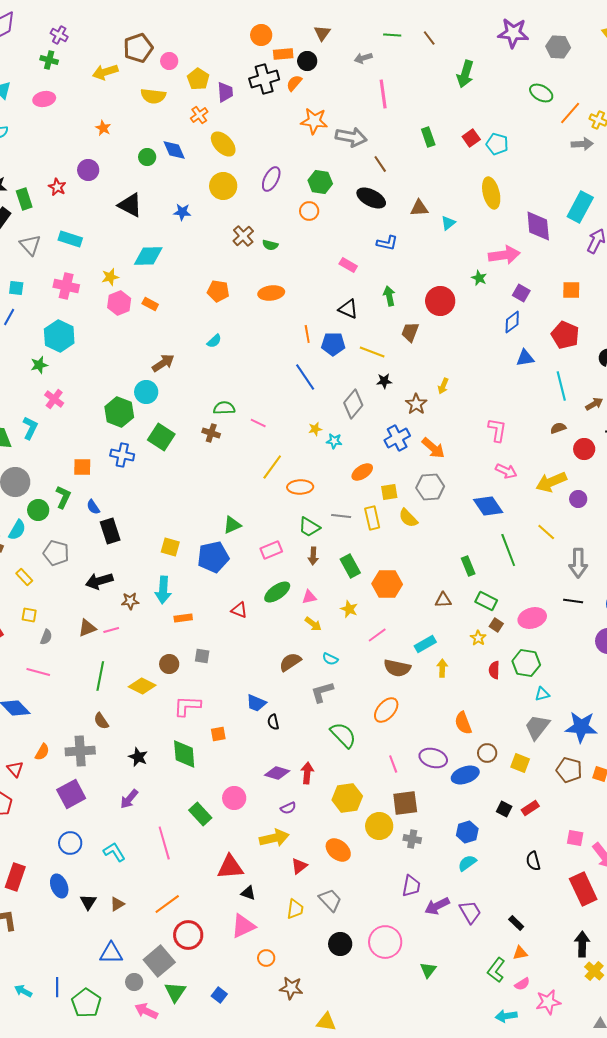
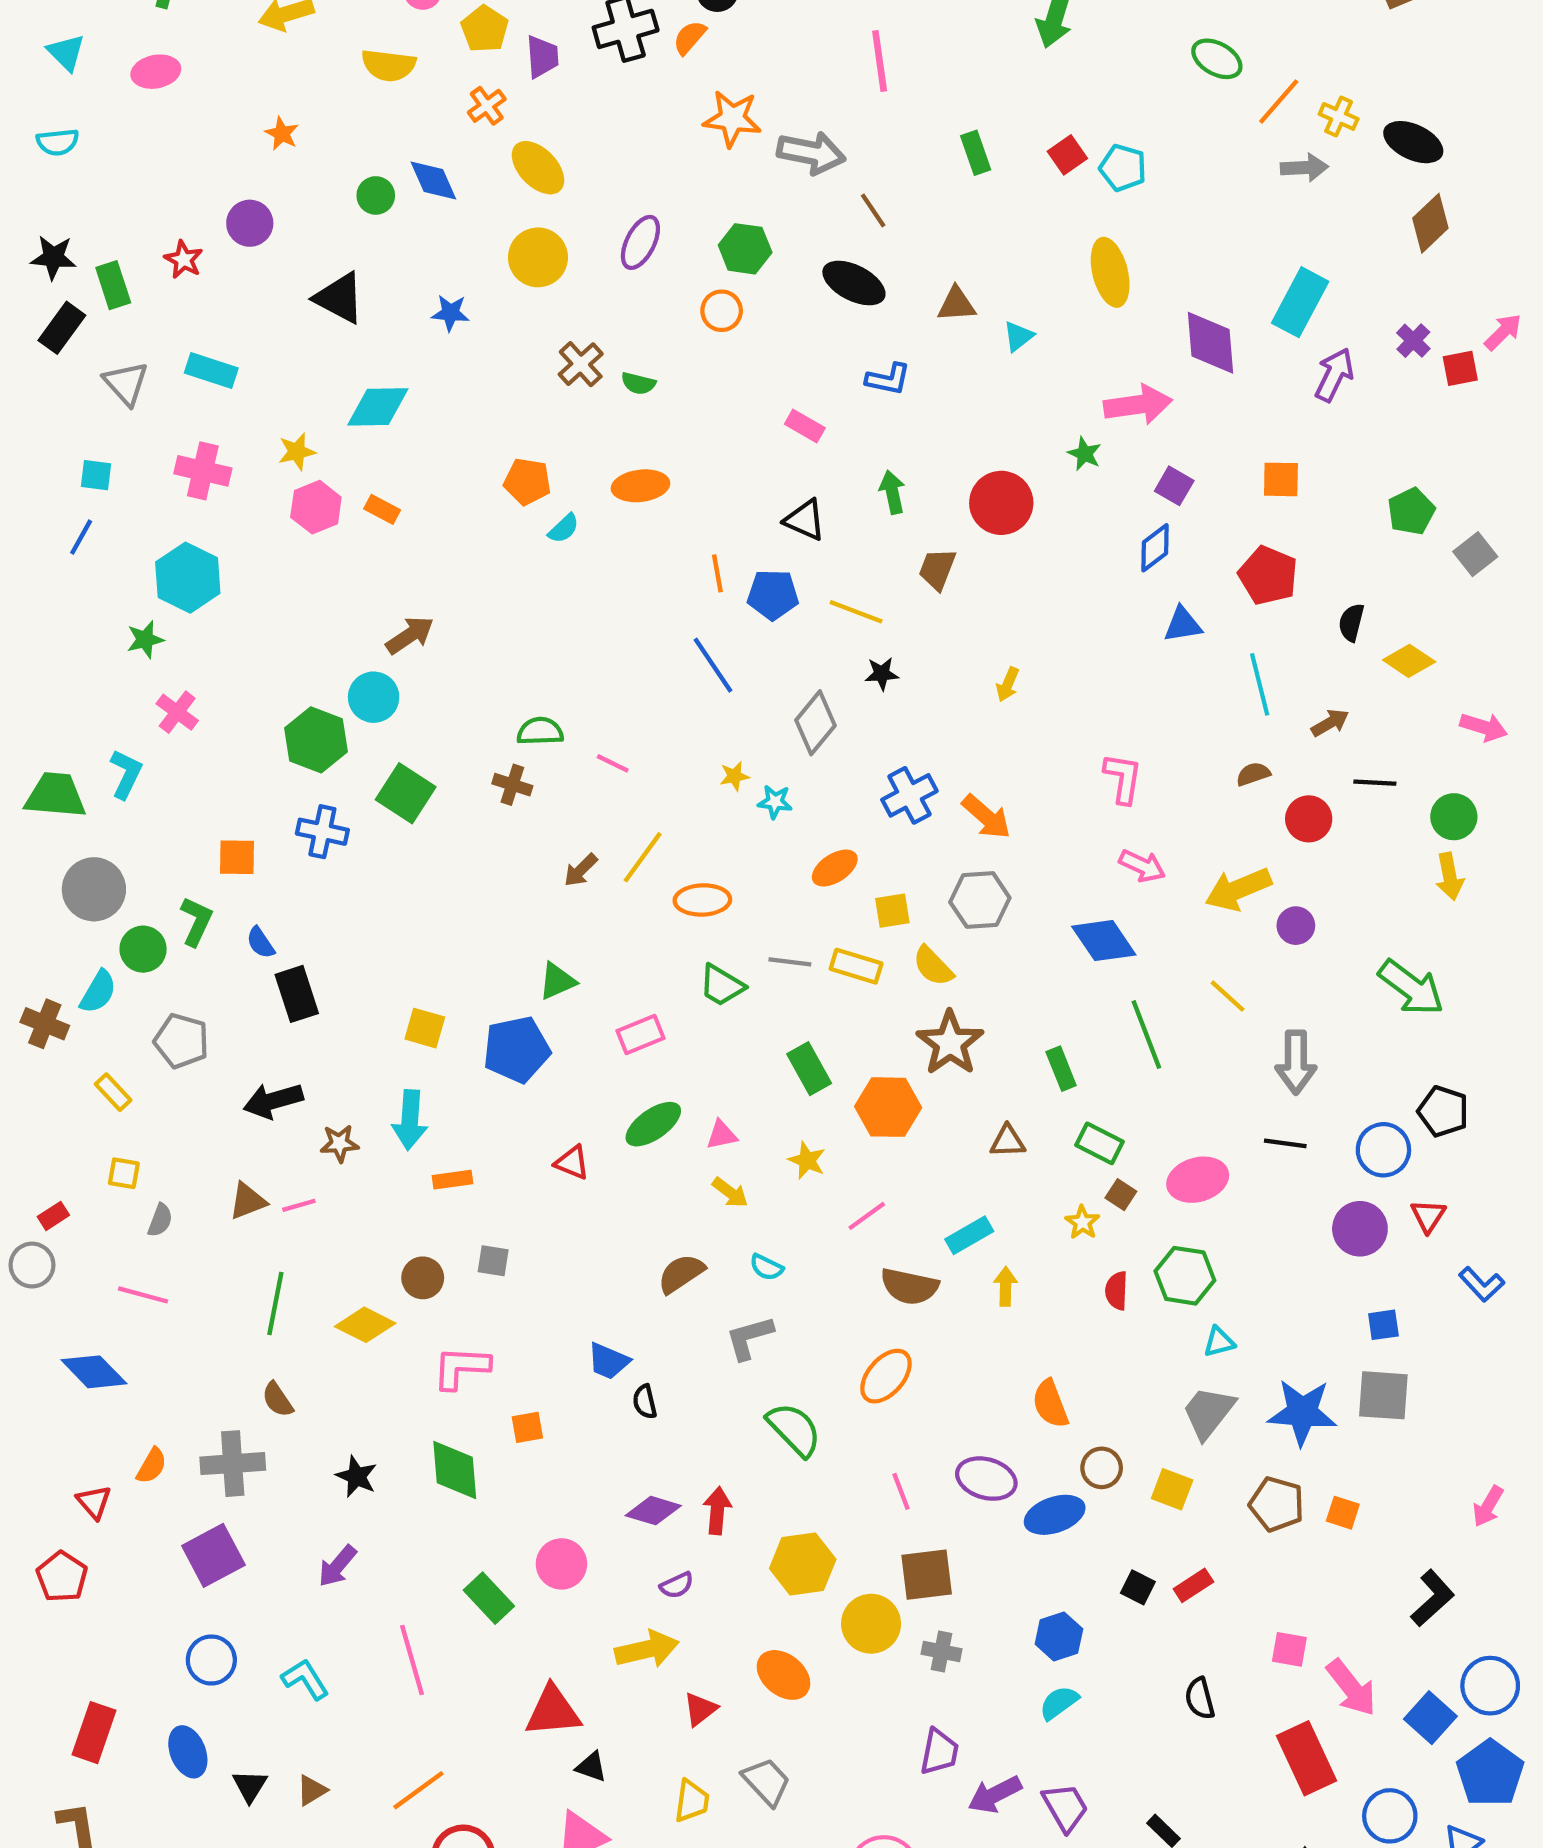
cyan semicircle: (214, 341) -> (564, 529), moved
brown star: (416, 404) -> (950, 1043), moved, size x1.4
yellow rectangle: (372, 518) -> (856, 966), turned -60
brown arrow: (313, 556) -> (581, 870), moved, turned 42

